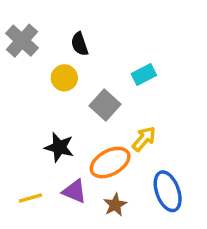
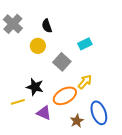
yellow line: (30, 198) -> (18, 102), moved
brown star: (115, 205) -> (77, 121), moved

